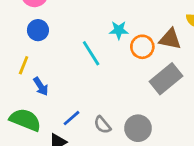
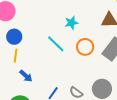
orange circle: (142, 47) -> (85, 47), moved
yellow line: (24, 65) -> (16, 56), moved

